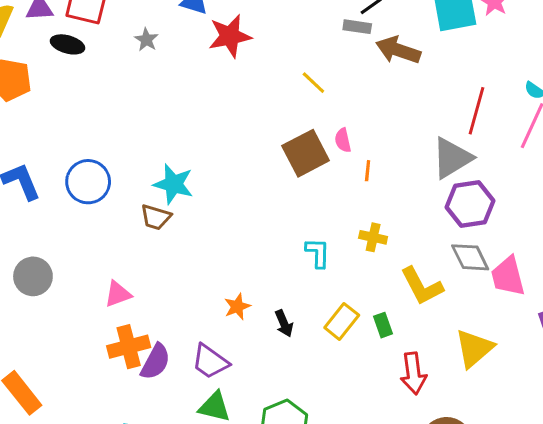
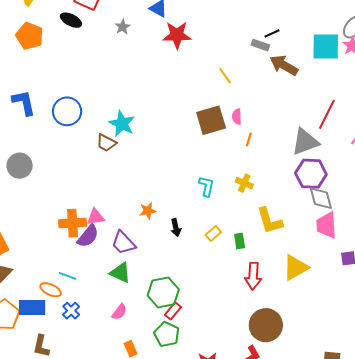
gray diamond: (470, 257) -> (321, 198), moved
pink triangle: (118, 294) -> (95, 217), moved
yellow rectangle: (342, 321) -> (213, 234), size x0.7

